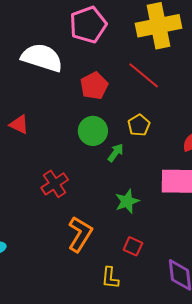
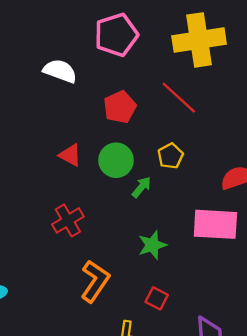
white semicircle: (42, 58) -> (60, 71), size x0.7
red triangle: (19, 124) -> (70, 155), moved

